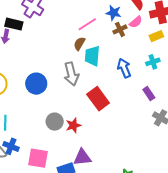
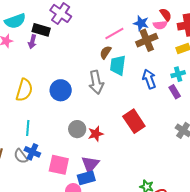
pink semicircle: (136, 22) -> (160, 25), moved, turned 32
brown cross: (120, 29) -> (147, 40), size x1.5
purple rectangle: (149, 94) -> (175, 92), moved
red rectangle: (98, 99) -> (134, 121), moved
purple triangle: (82, 157) -> (90, 164), moved, turned -48

